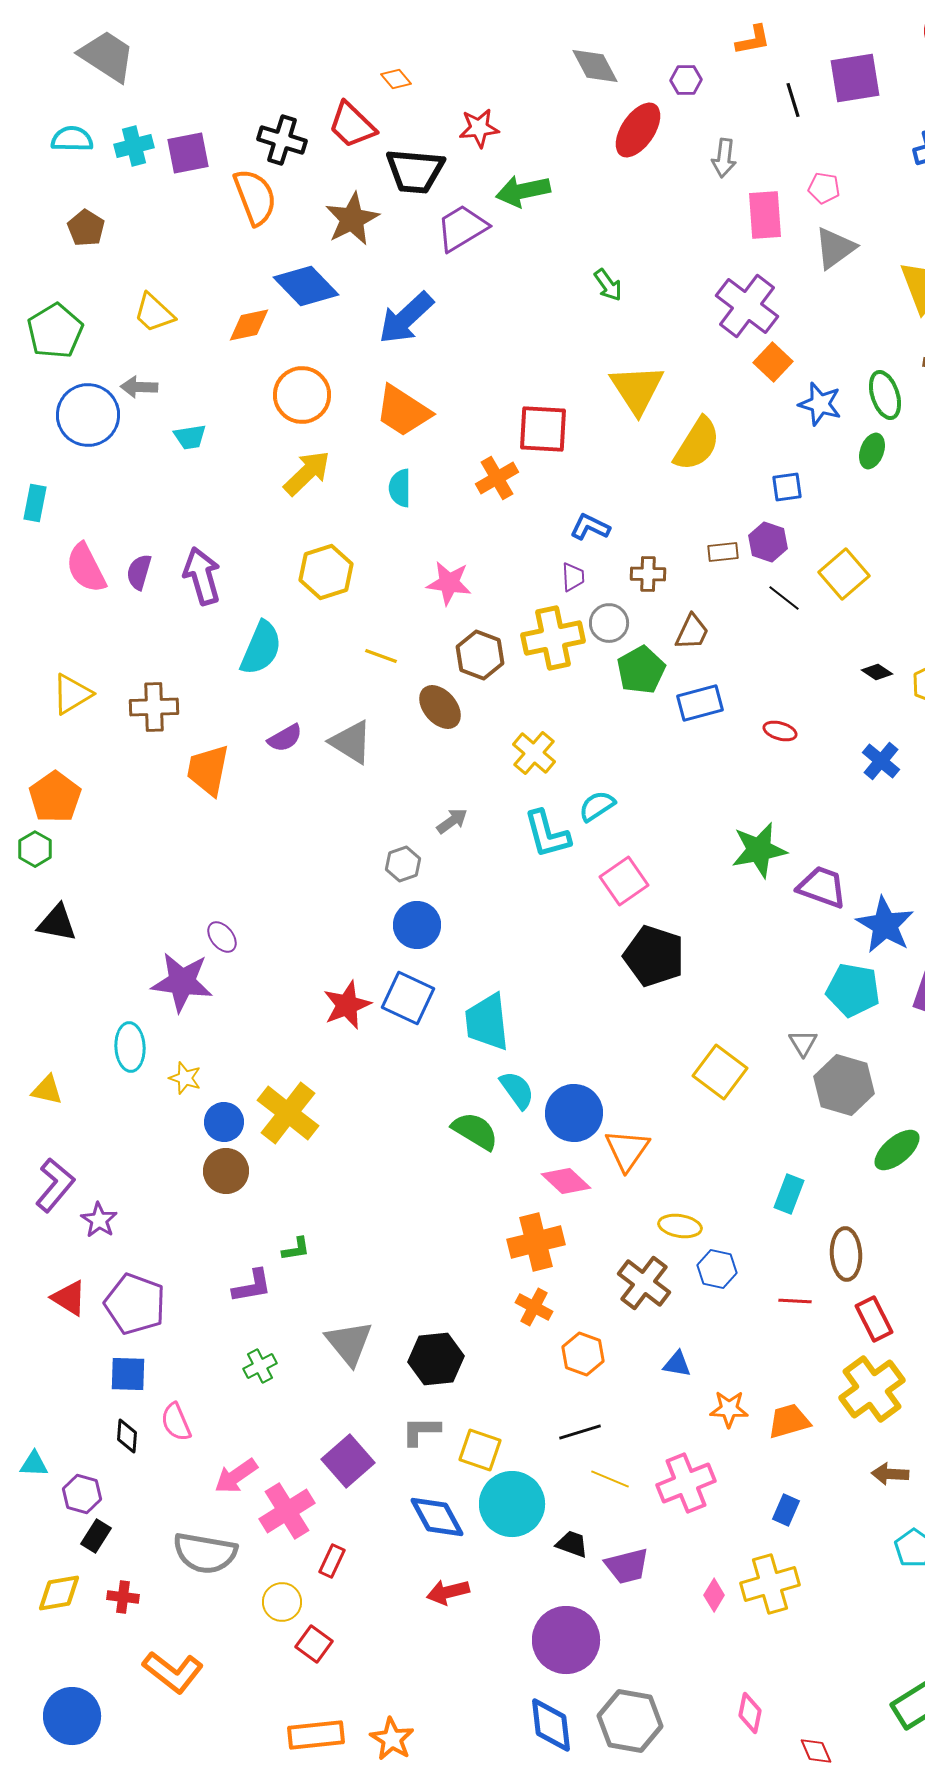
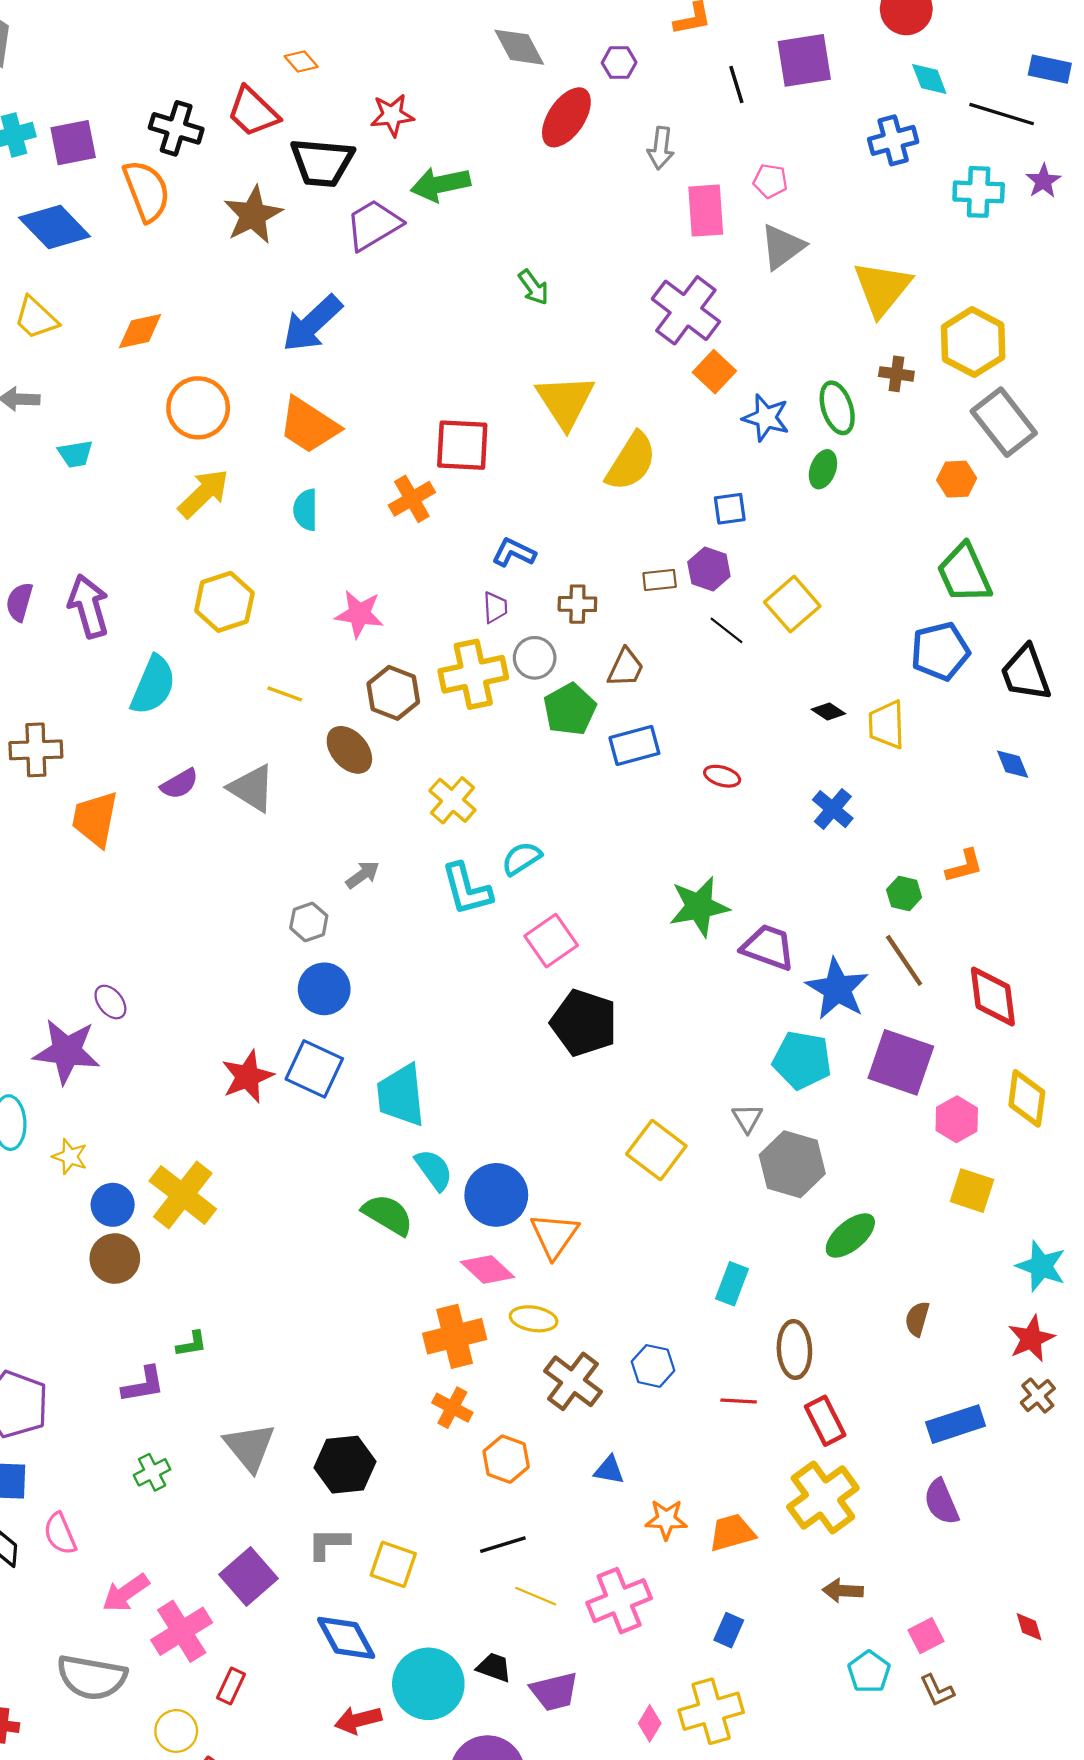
blue diamond: (306, 286) -> (55, 227), moved
yellow ellipse: (680, 1226) -> (534, 1319), moved
cyan circle: (512, 1504) -> (428, 1684), moved

